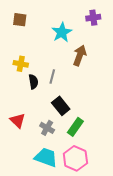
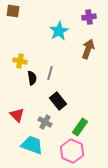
brown square: (20, 20) -> (13, 11), moved
brown arrow: (80, 55) -> (88, 49), moved
green rectangle: (75, 127) -> (80, 127), moved
cyan trapezoid: (46, 157) -> (32, 145), moved

